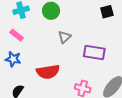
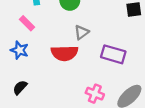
red semicircle: (48, 72) -> (65, 53), moved

